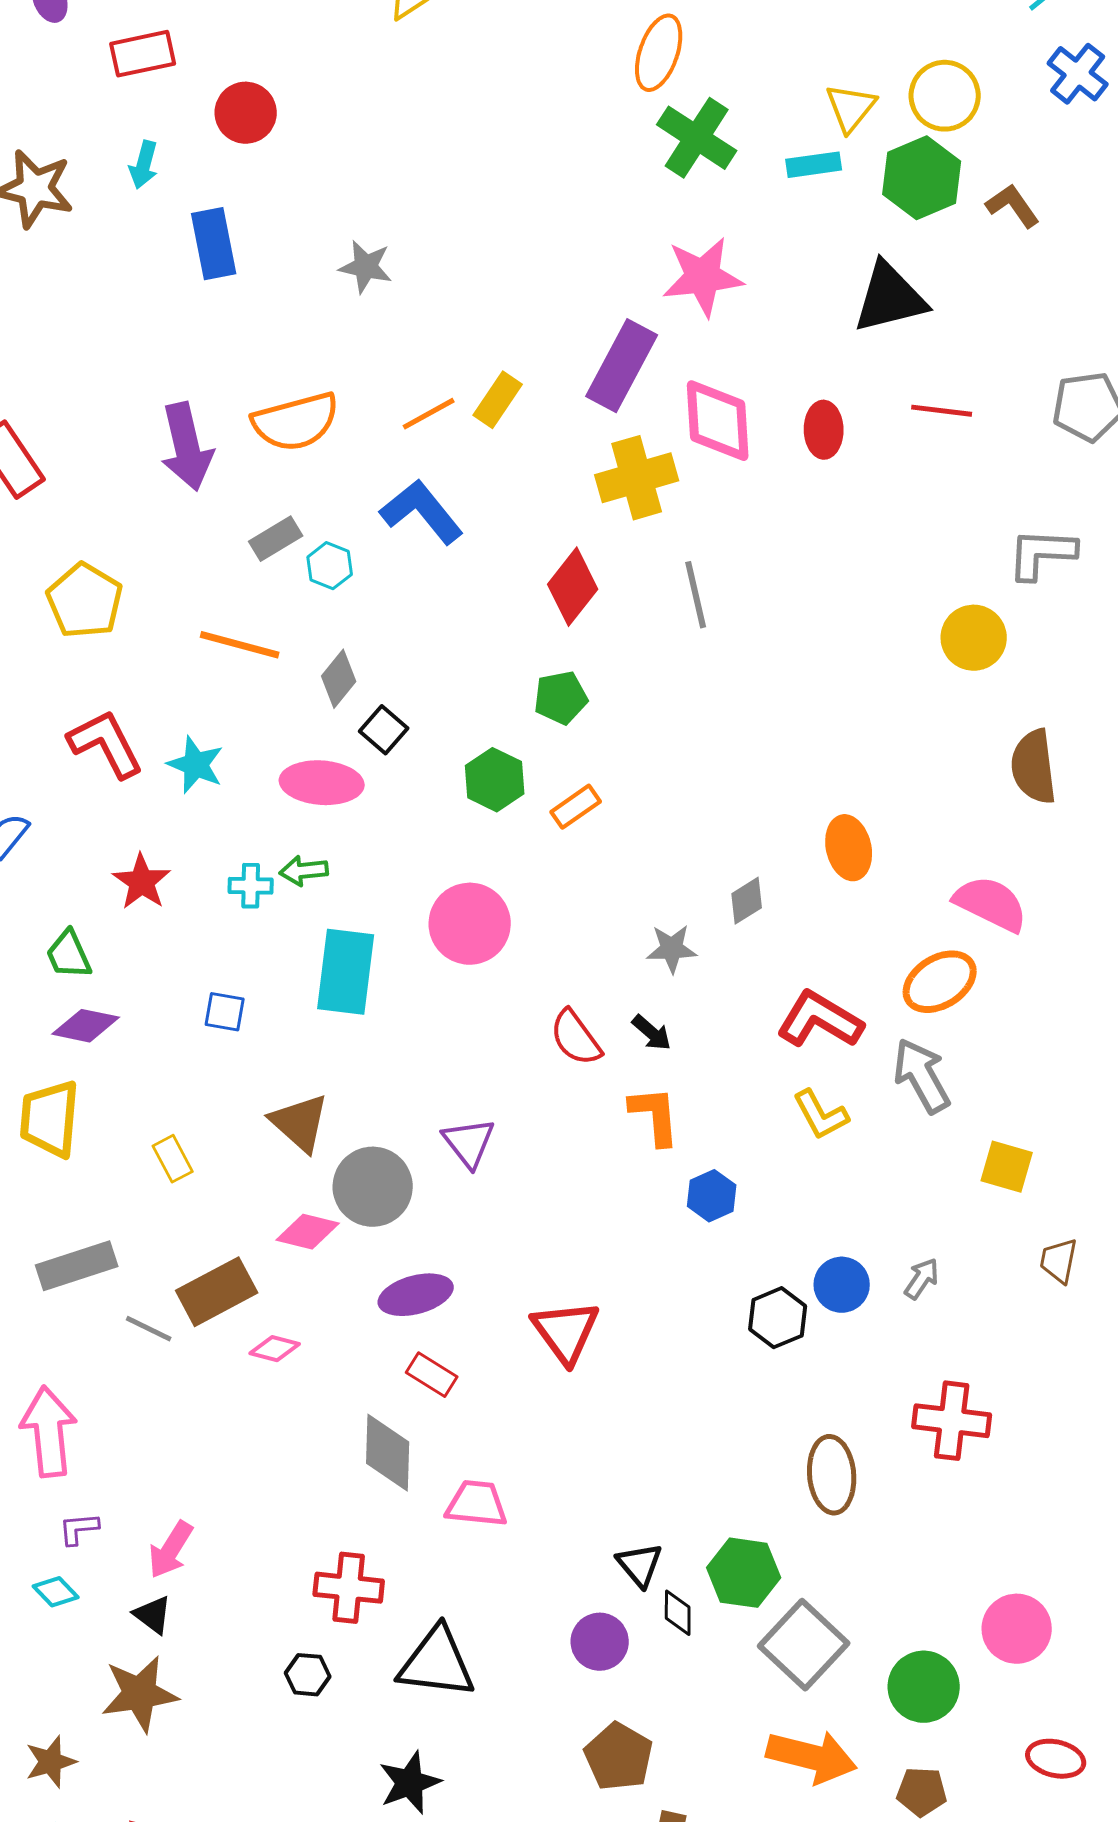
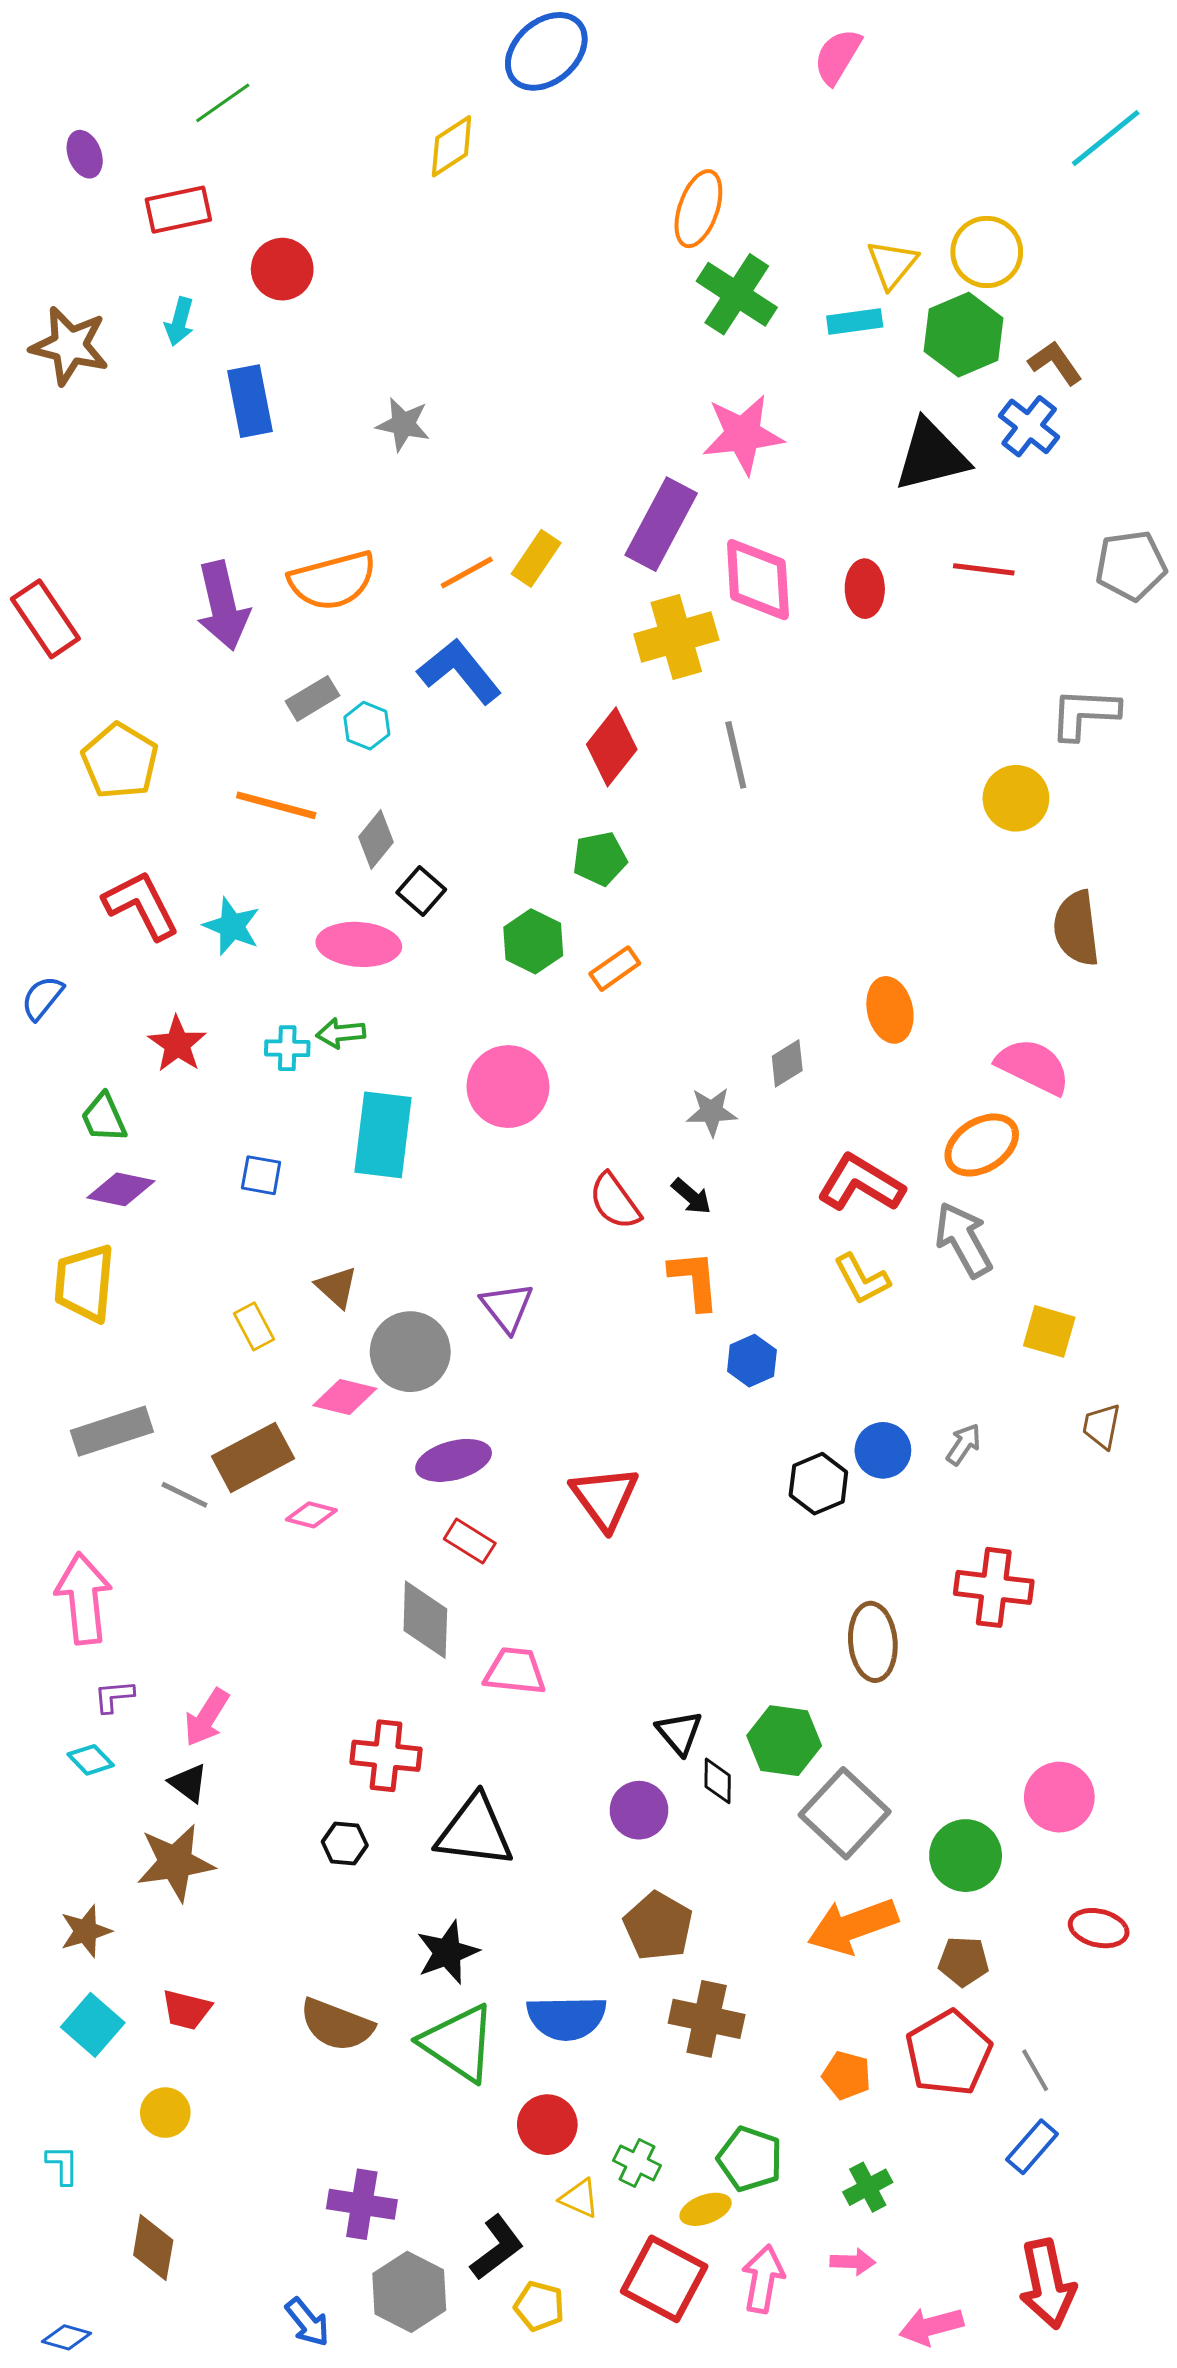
blue cross: (1078, 74) -> (1029, 426), moved
brown triangle: (300, 1123) -> (337, 1287), size x0.7
yellow rectangle: (173, 1159) -> (254, 1326), moved
orange arrow: (812, 1757) -> (853, 1926), turned 146

